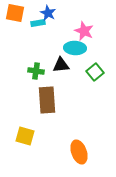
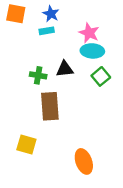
cyan rectangle: (38, 23) -> (47, 31), moved
cyan ellipse: (75, 48) -> (92, 51), moved

